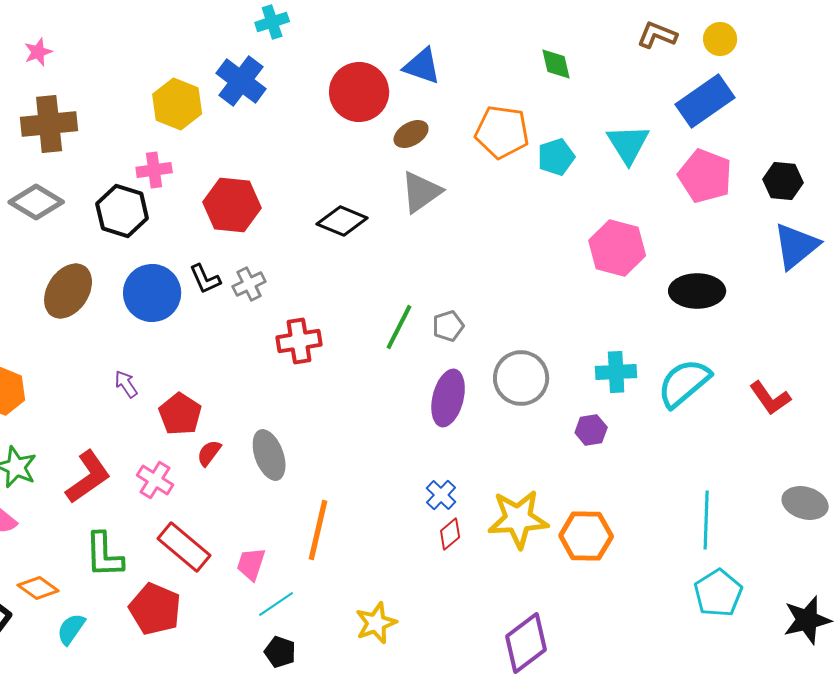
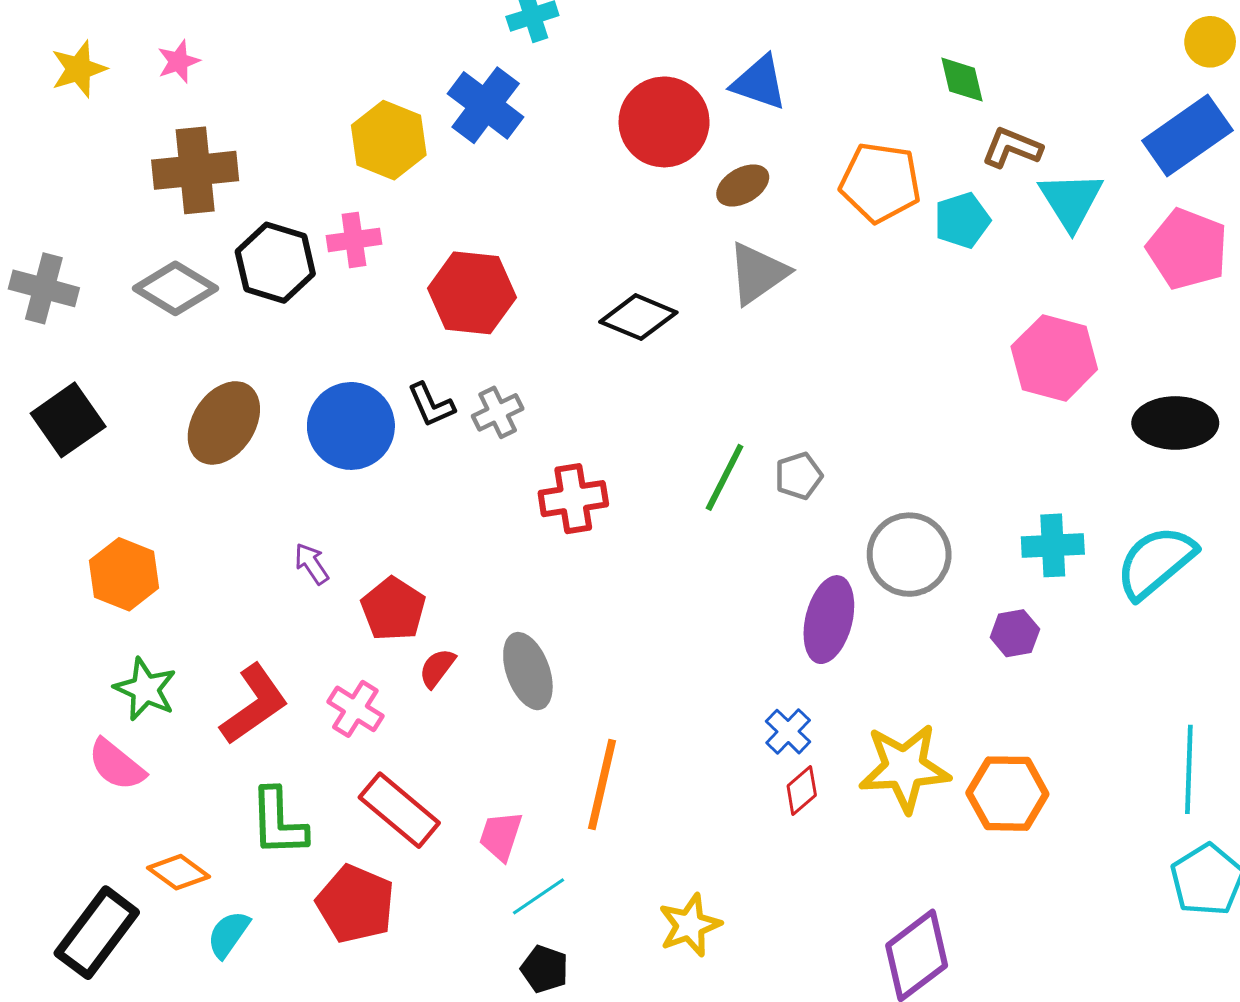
brown L-shape: (657, 35) -> (1012, 148), moved
black hexagon: (122, 211) -> (275, 263), moved
purple ellipse: (448, 398) -> (829, 620), moved

